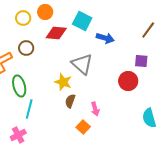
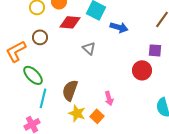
gray triangle: (82, 64) -> (89, 48), moved, size x0.6
yellow star: (63, 82) -> (77, 113), moved
green ellipse: (19, 86) -> (33, 75), turned -30
brown semicircle: (70, 101) -> (70, 90), moved, size x1.5

